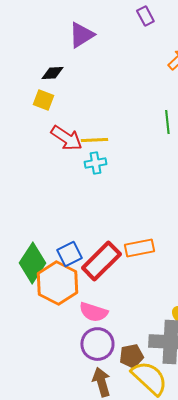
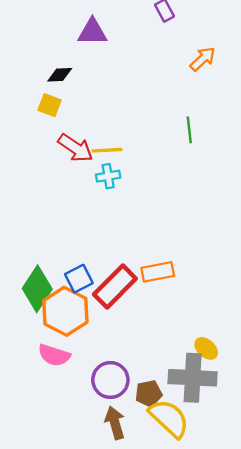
purple triangle: (81, 35) -> (92, 32), turned 32
pink semicircle: (93, 312) -> (54, 355), moved

